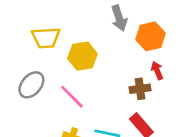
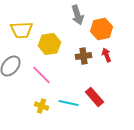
brown cross: (140, 89) -> (84, 56), moved

